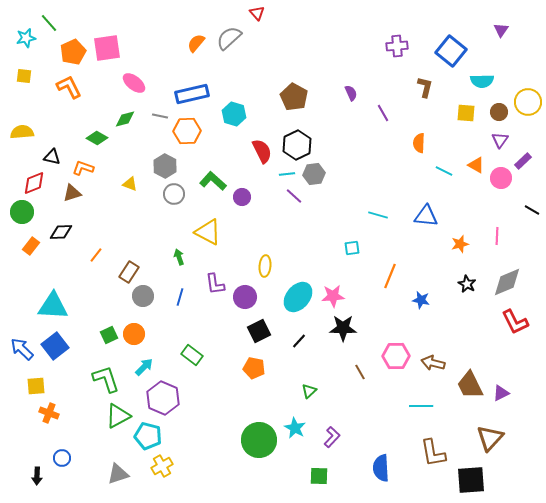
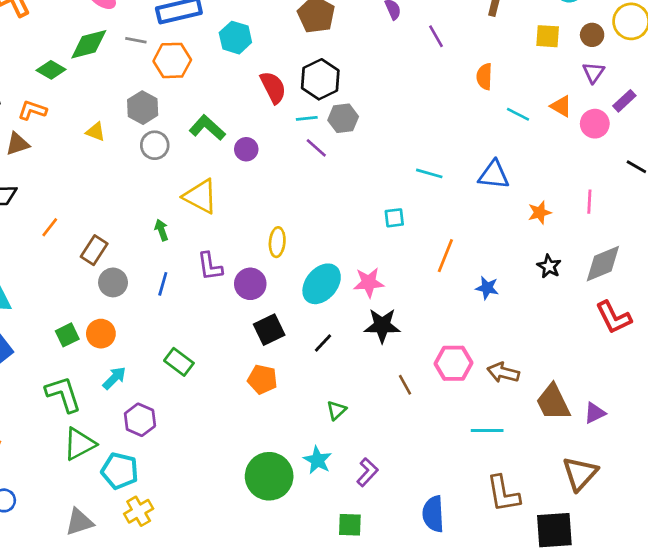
green diamond: (125, 119) -> (89, 44), size x1.4
purple hexagon: (163, 398) -> (140, 420), size x0.7

